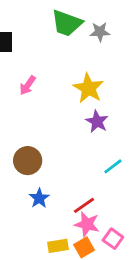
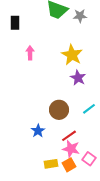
pink arrow: (28, 85) -> (30, 53), turned 144
brown circle: (28, 161) -> (59, 110), moved

